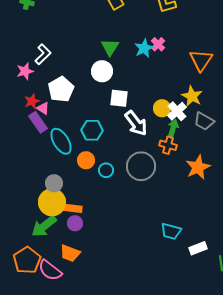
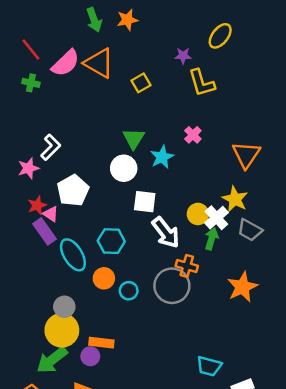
cyan star: (144, 48) -> (162, 157), moved
orange cross: (168, 145) -> (187, 266), moved
orange rectangle: (72, 208) -> (101, 343), moved

